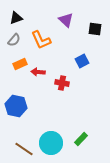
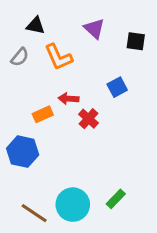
black triangle: (16, 18) -> (36, 26), moved, turned 32
orange rectangle: (20, 64) -> (43, 114), moved
red arrow: (38, 72) -> (68, 99), moved
red cross: (62, 83) -> (89, 119), turned 32

